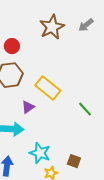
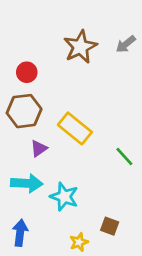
purple triangle: (28, 107) -> (39, 148), moved
cyan star: (40, 153) -> (64, 197), moved

